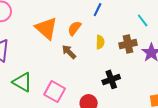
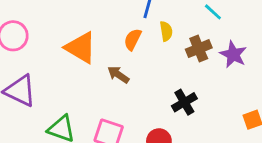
orange semicircle: (74, 28) -> (133, 39), moved
yellow semicircle: (100, 42) -> (166, 31), moved

